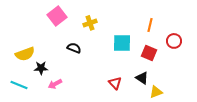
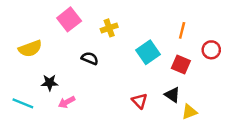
cyan square: (122, 43) -> (148, 52), turned -36
yellow semicircle: (25, 54) -> (30, 49), moved

